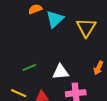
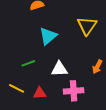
cyan triangle: (55, 19) -> (48, 36), moved

